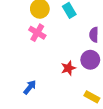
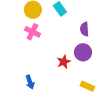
blue arrow: (30, 87) -> (30, 82), turned 128

